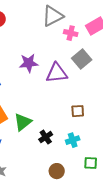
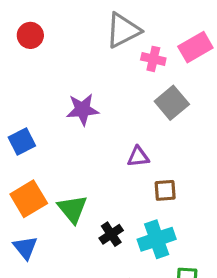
purple triangle: (57, 73) -> (138, 157), moved, size x0.6
green triangle: (23, 122) -> (72, 209), turned -30
cyan cross: (73, 140) -> (157, 239), size x1.5

